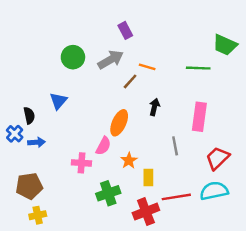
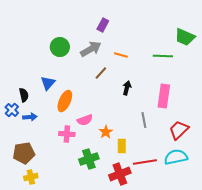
purple rectangle: (125, 30) -> (103, 25), turned 56
brown line: (130, 81) -> (101, 73), moved
orange ellipse: (119, 123) -> (65, 101), moved
pink semicircle: (103, 146) -> (85, 120), turned 42

